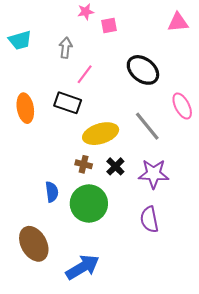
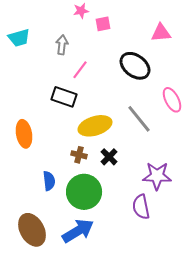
pink triangle: (178, 22) -> (161, 33), moved
orange ellipse: (25, 108) -> (24, 134), moved
purple star: (154, 174) -> (157, 176), moved
blue arrow: (83, 267) -> (78, 231), moved

